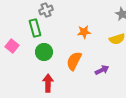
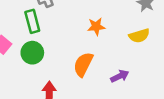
green circle: (44, 52) -> (32, 53), moved

